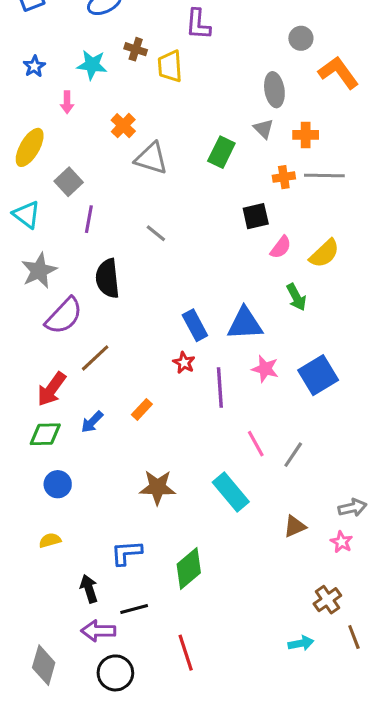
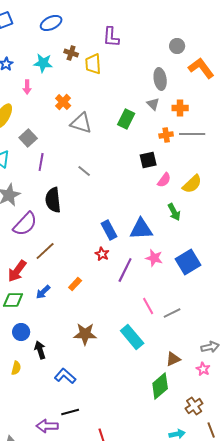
purple line: (220, 388) -> (125, 270), turned 30
gray line: (293, 455) -> (172, 313), turned 30
yellow semicircle: (50, 540) -> (16, 368), turned 120
blue L-shape: (126, 553) -> (65, 376), turned 45
green diamond: (189, 568) -> (160, 386), moved
black arrow: (89, 589) -> (40, 350), moved

